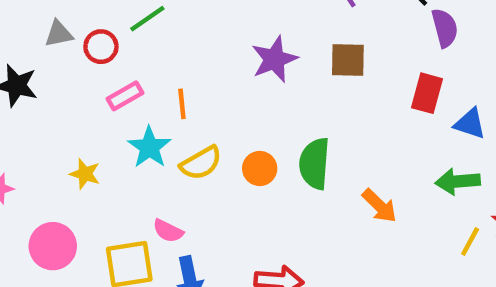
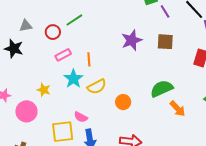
gray triangle: (59, 34) -> (26, 26), moved
green semicircle: (314, 164) -> (162, 89), moved, turned 60
orange circle: (260, 168) -> (123, 102), moved
pink circle: (53, 246) -> (26, 111), moved

